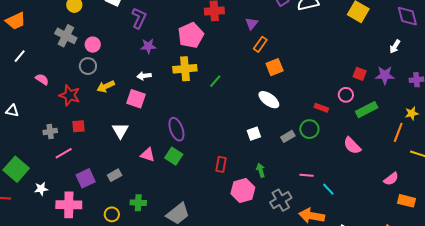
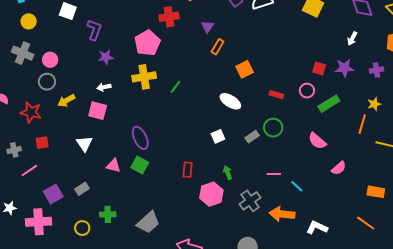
orange square: (275, 67) -> (245, 69), moved
red rectangle: (321, 108) -> (276, 95), moved
pink semicircle: (391, 179) -> (339, 168), moved

